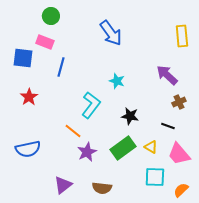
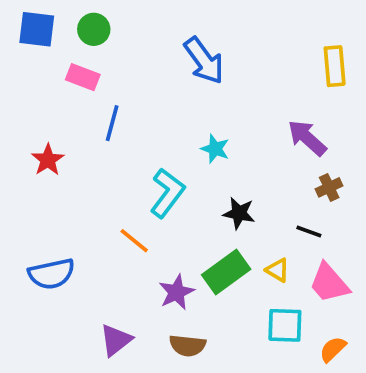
blue square: (23, 58) -> (37, 29), moved
red star: (29, 97) -> (48, 160), moved
purple star: (87, 152) -> (176, 292), moved

